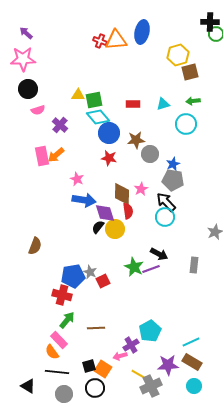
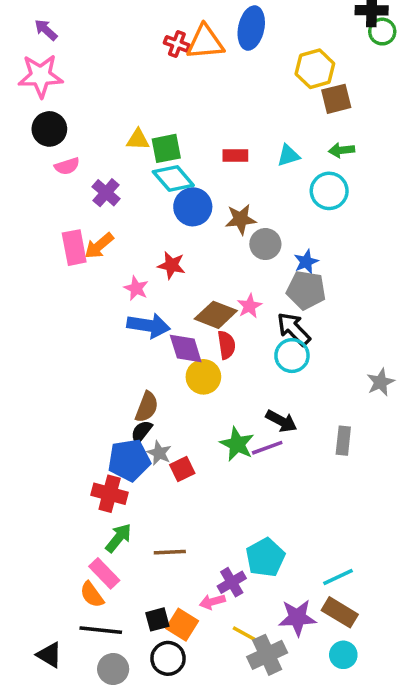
red star: (109, 158) -> (172, 265), moved
brown diamond: (122, 194) -> (216, 315), turned -70
black semicircle: (98, 227) -> (141, 432), moved
brown semicircle: (35, 246) -> (147, 407), moved

